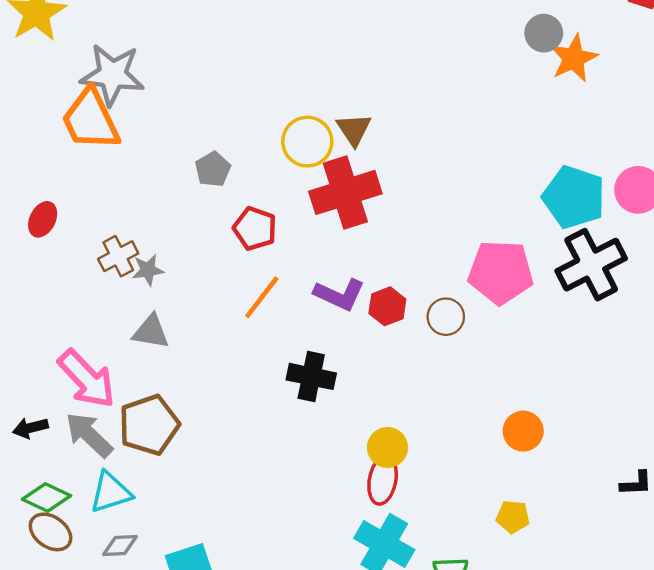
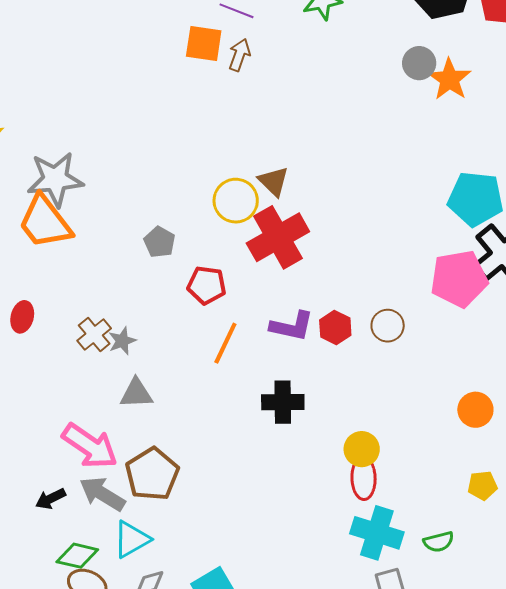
pink pentagon: (501, 272) -> (459, 279), moved

